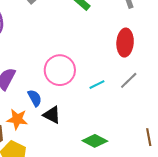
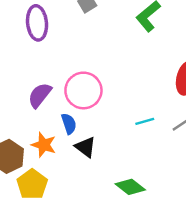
pink circle: (60, 70) -> (83, 90), moved

